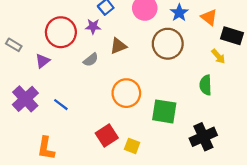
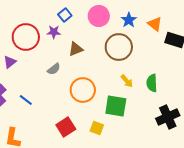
yellow arrow: (218, 56) -> (127, 81), moved
gray semicircle: (91, 60) -> (54, 69), moved
black cross: (203, 137) -> (168, 117), moved
yellow square: (132, 146) -> (97, 128), moved

